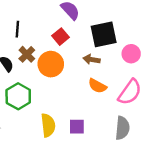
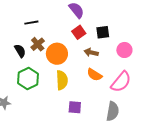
black line: (17, 29) -> (31, 23), turned 72
black square: (104, 34) -> (103, 32), size x0.6
red square: (61, 37) -> (79, 32), moved
yellow semicircle: (48, 125) -> (62, 80), moved

